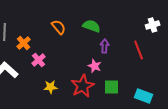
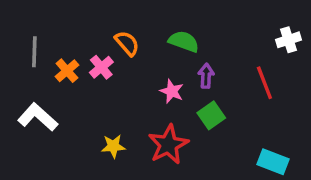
pink cross: (39, 60) -> (101, 67), moved
pink star: (95, 66) -> (172, 91), moved
green square: (112, 87) -> (211, 115), moved, turned -35

